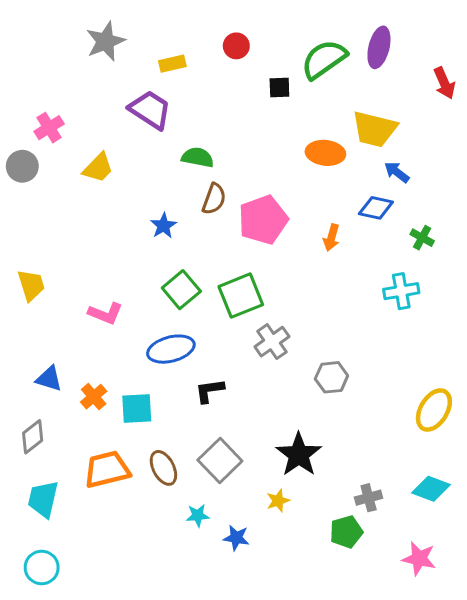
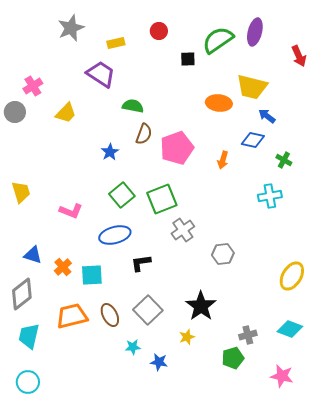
gray diamond: (33, 437) -> (22, 294), size x1.4

